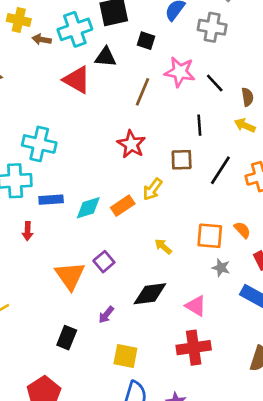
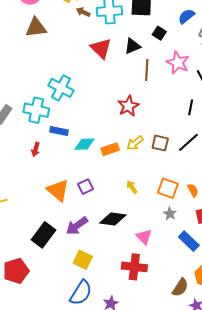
black triangle: (106, 57) -> (132, 46), moved, turned -42
brown line: (143, 92) -> (147, 70), turned -35
black line: (199, 125) -> (191, 107), moved
brown square: (182, 160) -> (160, 143), moved
orange triangle: (70, 276) -> (58, 190), turned -30
purple arrow: (106, 315) -> (77, 226), size x1.6
black rectangle: (67, 338) -> (43, 235), size x1.4

